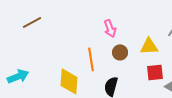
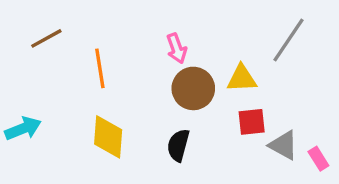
brown circle: (120, 52) -> (193, 88), size x1.6
orange line: (91, 59) -> (100, 68), moved

